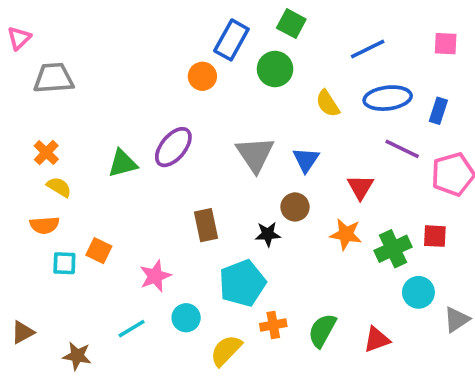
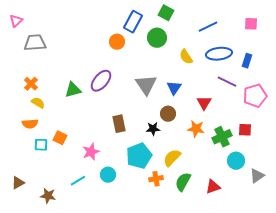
yellow semicircle: (226, 350) -> (172, 158), moved

